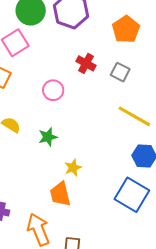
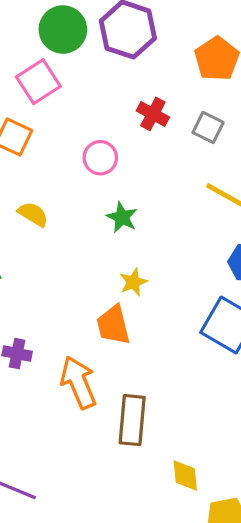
green star: (48, 137) -> (122, 217), moved, turned -30

